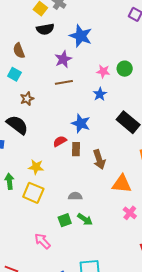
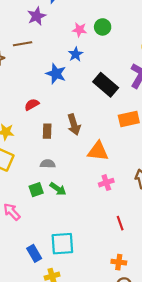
brown line: (64, 82) -> (23, 44), moved
blue star: (81, 123) -> (56, 74), moved
brown rectangle: (76, 149) -> (47, 131), moved
pink cross: (130, 213) -> (106, 183), turned 32

